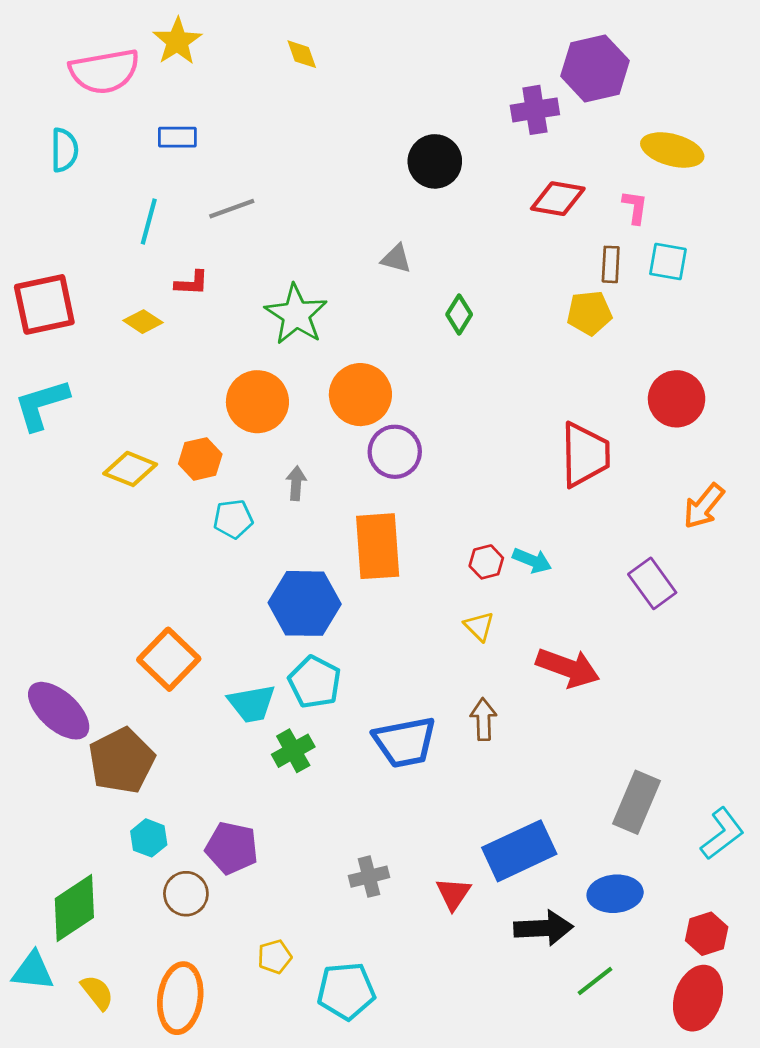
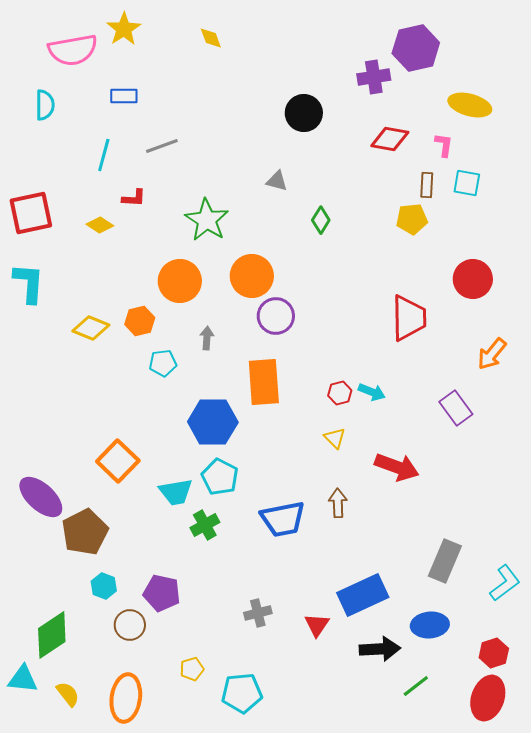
cyan L-shape: (41, 405) -> (29, 283), turned 111

